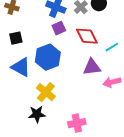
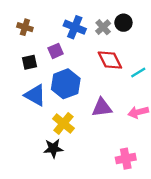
purple square: (59, 28) -> (56, 51), moved
purple triangle: (92, 67) -> (102, 108), moved
pink cross: (77, 123) -> (126, 159), moved

